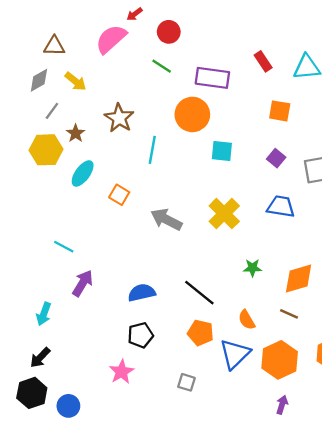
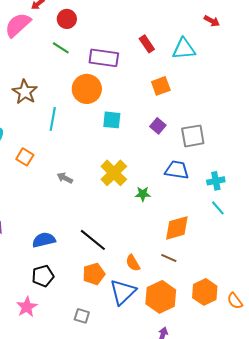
orange square: (280, 111) -> (161, 86), turned -30
blue trapezoid: (281, 206) -> (177, 170), moved
gray arrow: (166, 219) -> (65, 178), size x0.6
green star: (253, 268) -> (143, 194), moved
orange pentagon: (201, 333) -> (94, 274), turned -30

